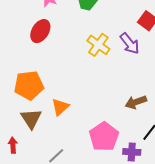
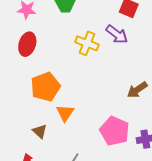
orange pentagon: (29, 85) -> (45, 87), moved
brown triangle: (31, 119) -> (40, 131), size x0.7

